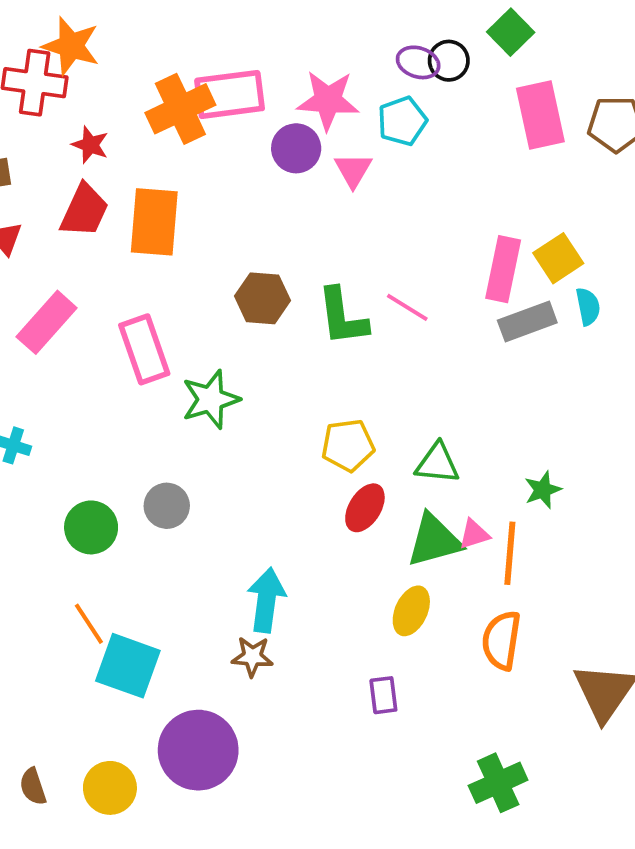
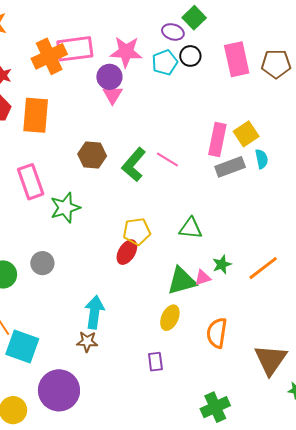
green square: (511, 32) -> (194, 18), moved
black circle: (449, 61) -> (190, 56), moved
pink triangle: (353, 170) -> (113, 95), moved
green L-shape: (342, 317) -> (134, 165), turned 48
green triangle: (437, 463) -> (191, 228), moved
green star: (543, 490) -> (222, 264), moved
red ellipse: (365, 508) -> (127, 252), moved
orange line: (510, 553) -> (263, 268), moved, turned 48

